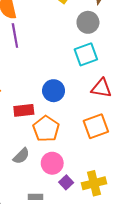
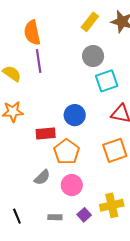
gray circle: (88, 22) -> (93, 56), moved
purple square: (66, 182) -> (84, 215), moved

